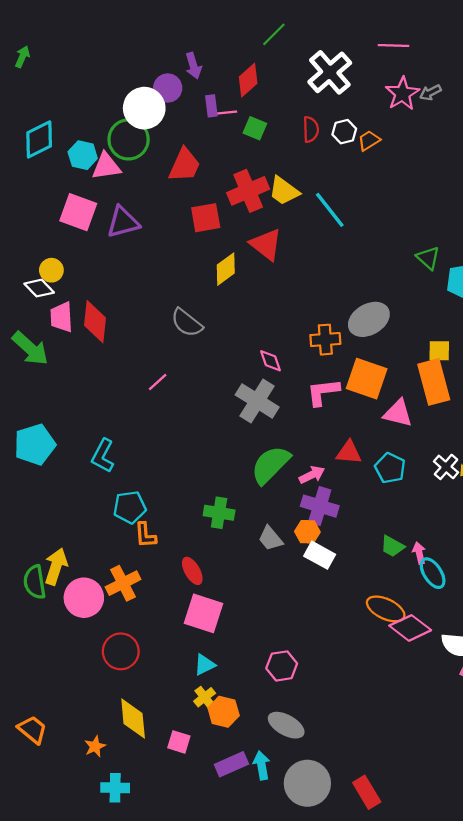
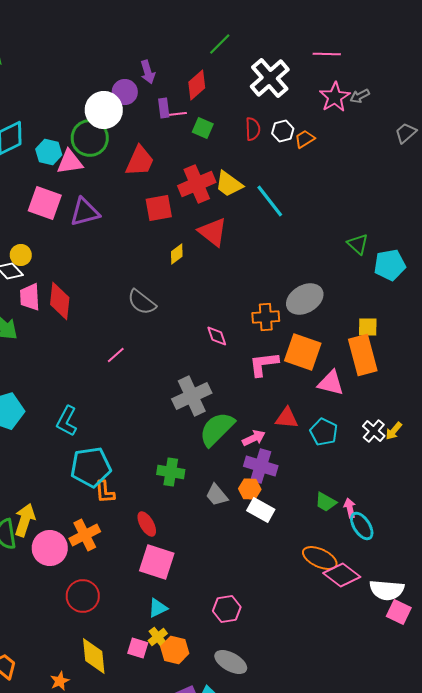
yellow diamond: (226, 269) -> (177, 254), size x0.7
gray cross: (257, 401) -> (192, 396), moved, turned 33
cyan pentagon: (130, 507) -> (91, 467), size x1.4
pink square: (179, 742) -> (138, 648), moved

